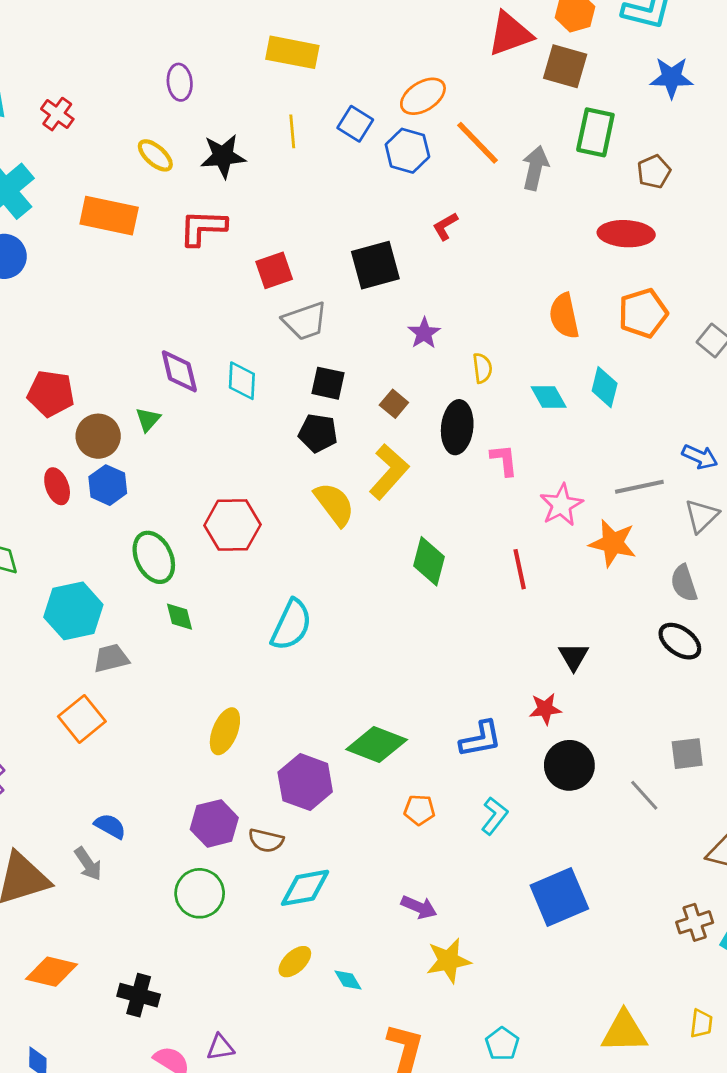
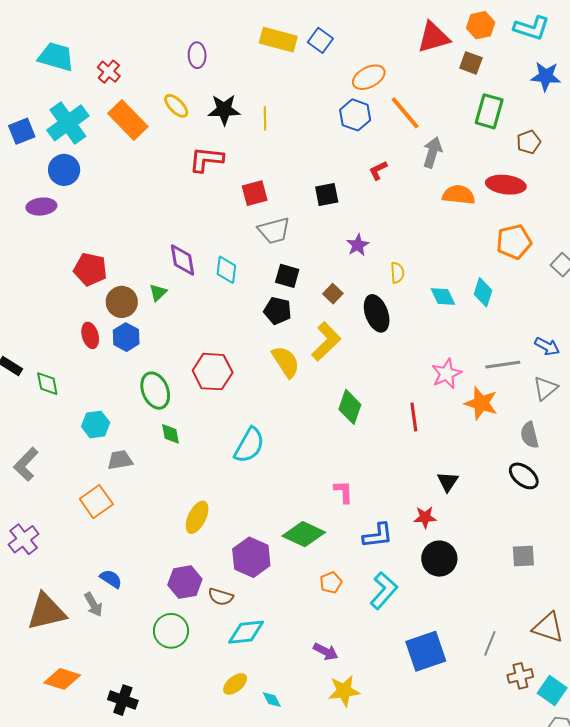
brown square: (565, 66) -> (471, 63), size x0.7
blue square: (355, 124) -> (320, 40), moved
yellow line: (292, 131) -> (265, 118), moved
gray arrow: (535, 168) -> (432, 152), moved
orange rectangle: (109, 216) -> (128, 120), moved, turned 30
black square: (375, 265) -> (327, 194), size x0.7
orange semicircle: (564, 316) -> (459, 195), moved, turned 104
black ellipse: (457, 427) -> (377, 313), turned -30
pink L-shape: (504, 460) -> (343, 492), moved
cyan hexagon: (73, 611) -> (96, 424), size x0.7
gray line: (644, 795) -> (490, 643), moved, turned 60
orange pentagon: (419, 810) -> (331, 583), turned -30
cyan L-shape: (494, 816) -> (384, 591), size x1.4

